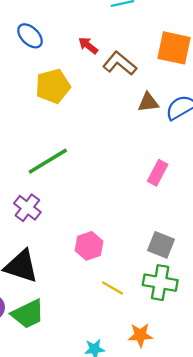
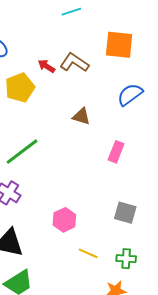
red arrow: (88, 45) -> (46, 66), moved
brown triangle: (148, 102) -> (81, 116), moved, turned 30
green cross: (160, 283) -> (126, 259), moved, size x0.7

